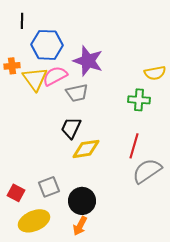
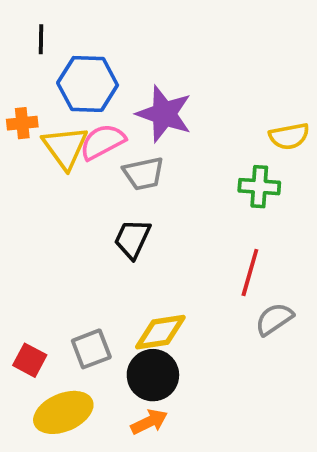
yellow diamond: (86, 149) -> (160, 332), moved
gray semicircle: (147, 171) -> (274, 319), size x0.7
orange arrow: (80, 226) -> (149, 422), turned -144

